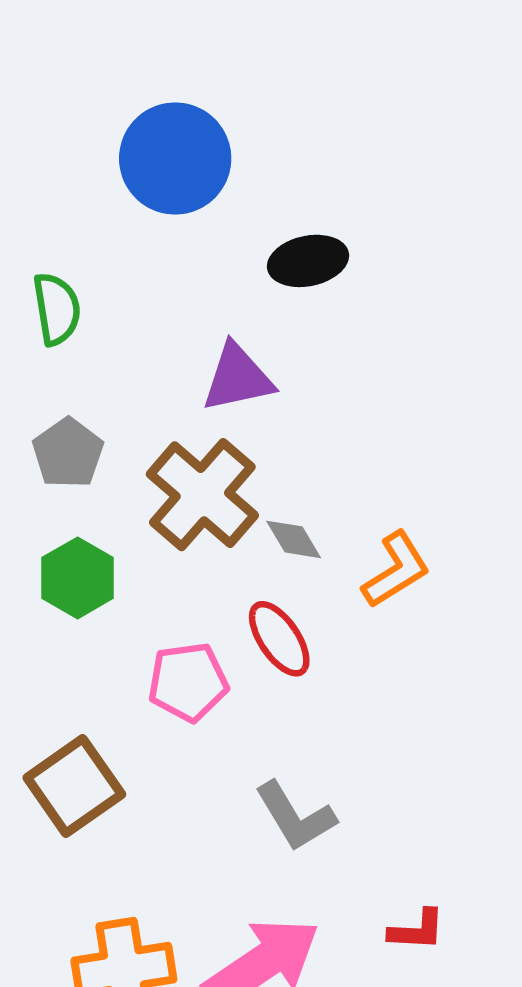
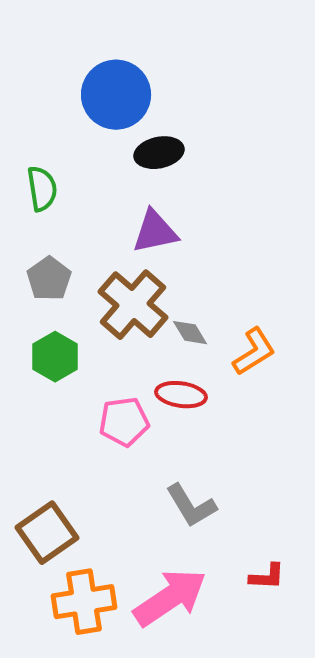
black ellipse: (308, 261) -> (159, 153), moved
red ellipse: (279, 639) -> (181, 395), turned -48
brown square: (74, 786) -> (47, 533), moved

